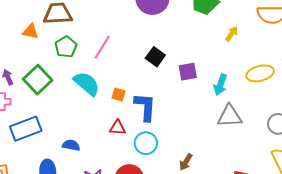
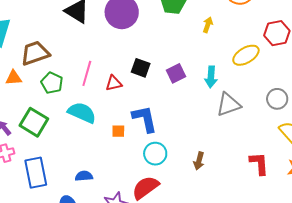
orange square: (119, 95) -> (118, 131), moved
red triangle: (118, 128) -> (114, 83), moved
blue rectangle: (26, 129) -> (36, 173), turned -64

